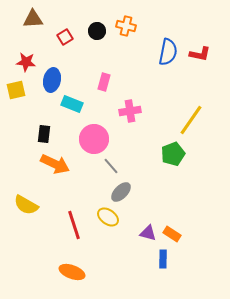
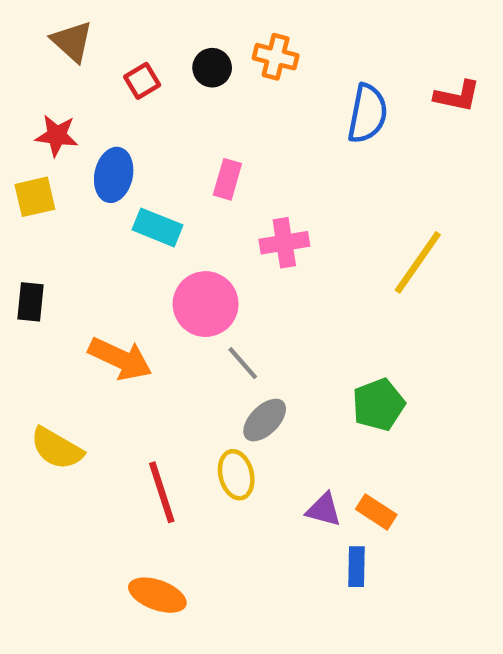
brown triangle: (33, 19) -> (72, 41), turned 45
red L-shape: (200, 54) -> (457, 96), moved
black rectangle: (44, 134) -> (30, 302), moved
green pentagon: (173, 154) -> (378, 405), moved
yellow ellipse: (108, 217) -> (236, 475), turned 40

